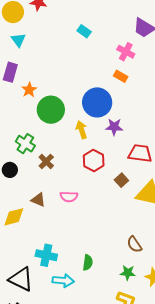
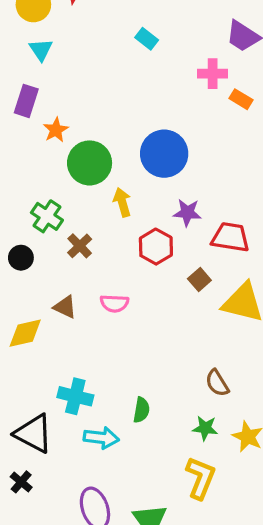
pink cross: (126, 52) -> (213, 74), turned -30
orange rectangle: (121, 76) -> (241, 99), moved
purple star: (114, 127) -> (187, 213), moved
yellow arrow: (82, 130) -> (122, 202), moved

